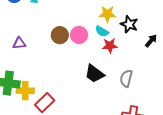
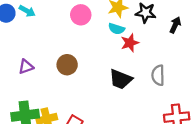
brown circle: (60, 35) -> (67, 65), moved
pink circle: (79, 35) -> (81, 15), moved

